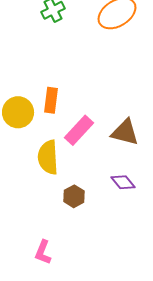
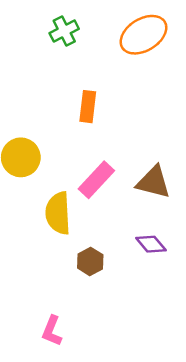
orange rectangle: (51, 100) -> (88, 107), moved

